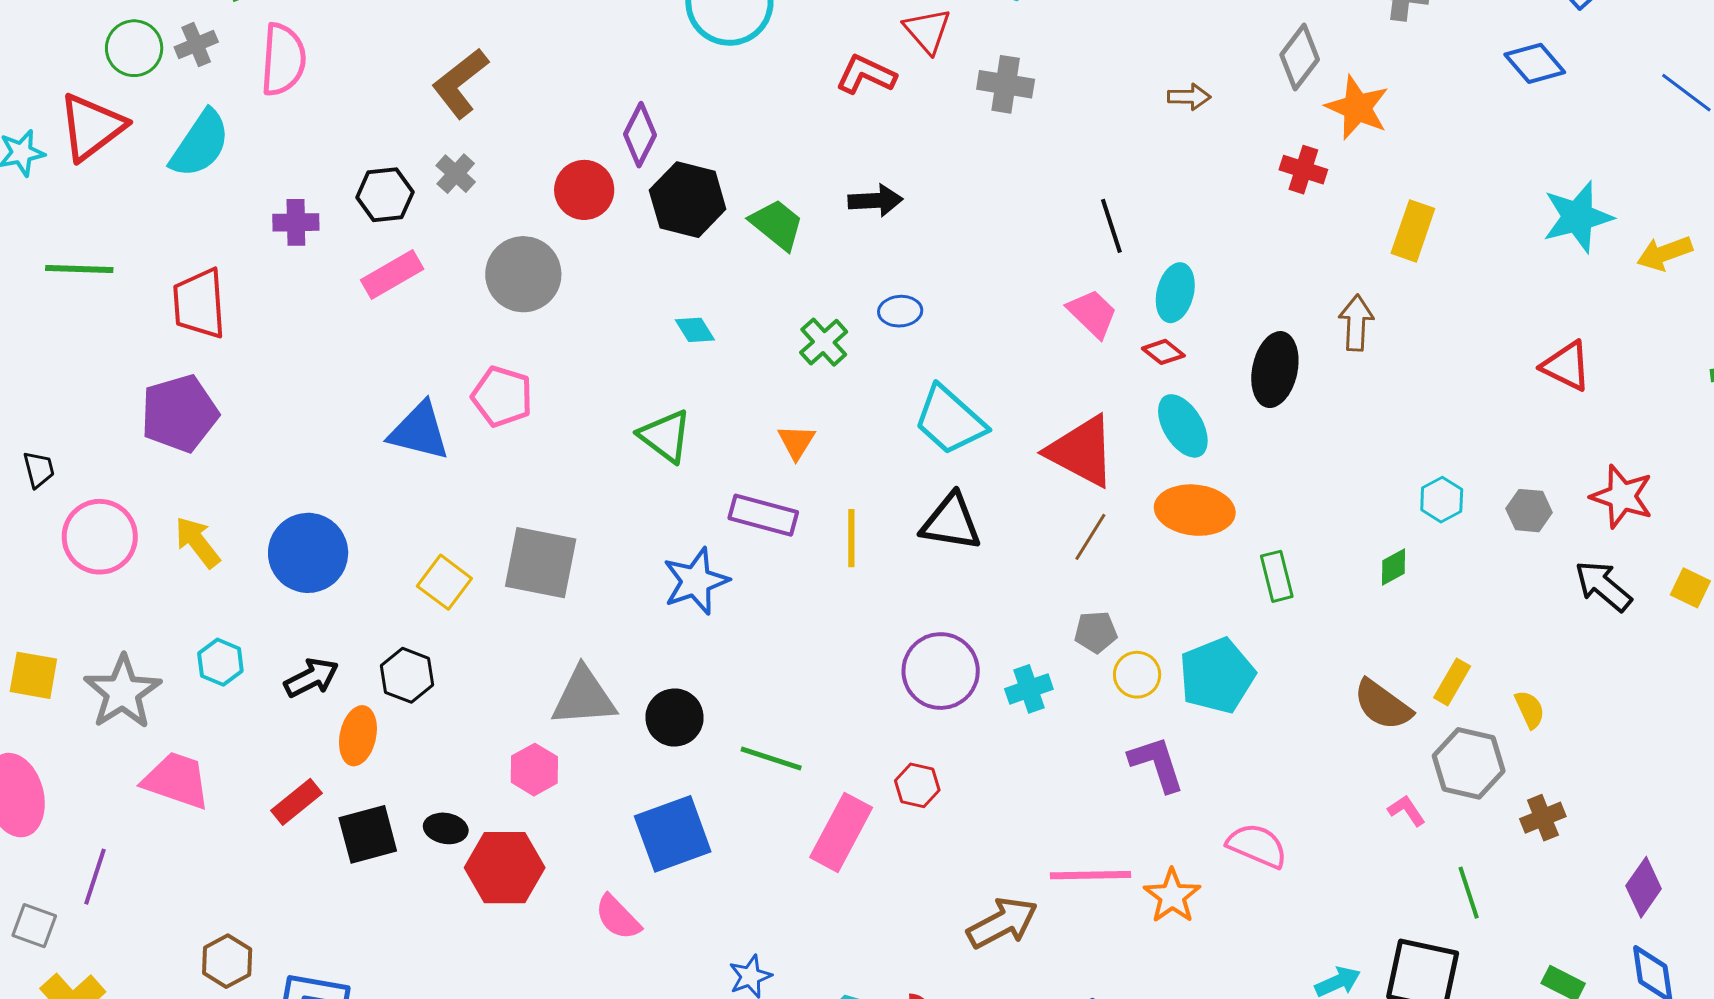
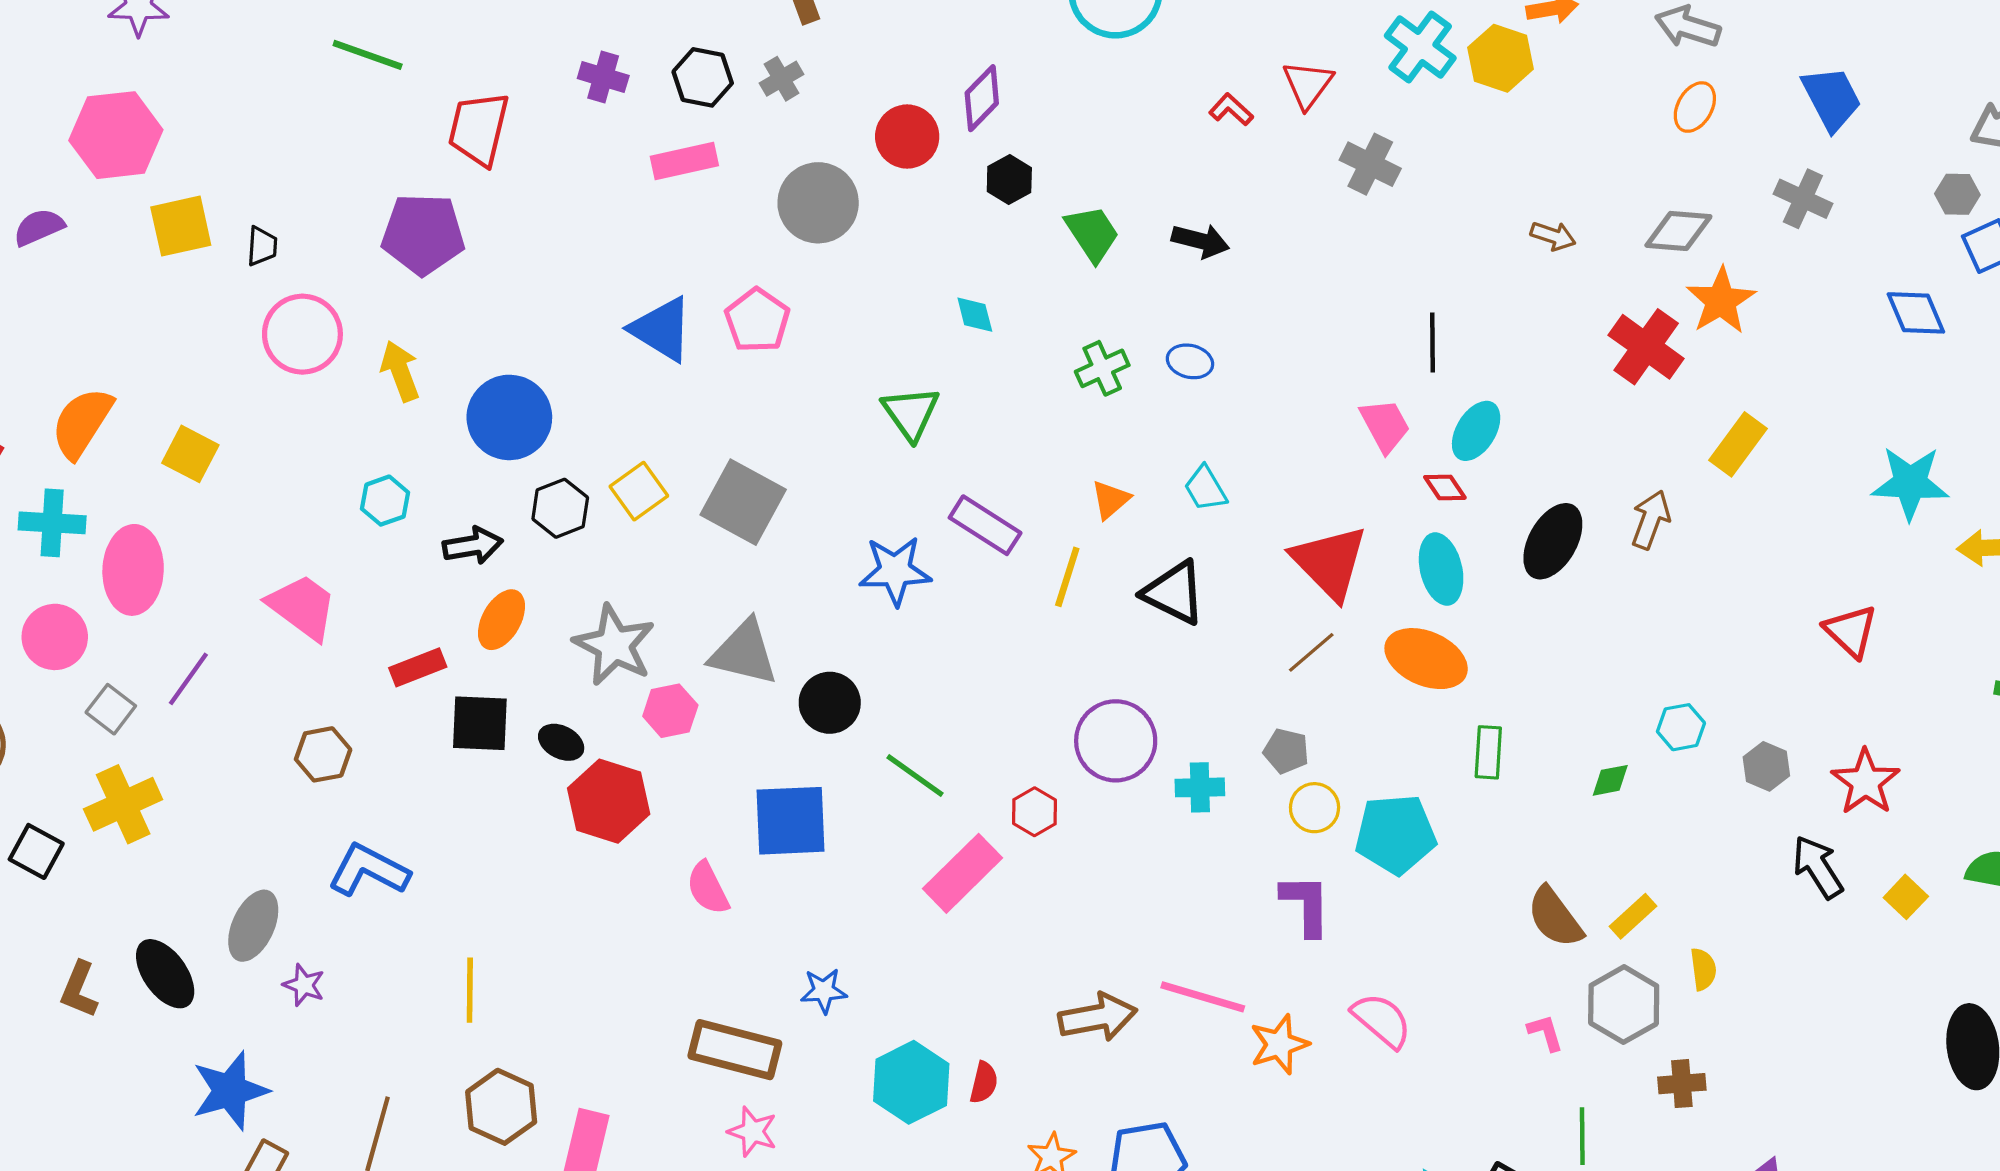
gray diamond: (1300, 57) -> (1678, 231), turned 40
red L-shape: (866, 75) -> (1231, 110), size x0.7
red cross: (1303, 170) -> (1646, 347), size x1.5
black hexagon: (688, 200) -> (1009, 180), size x0.6
cyan trapezoid: (950, 420) -> (1206, 488), size x0.6
orange triangle: (796, 442) -> (1111, 500), moved
black hexagon: (407, 675) -> (560, 508), moved
gray star: (123, 692) -> (614, 645), moved, turned -30
red hexagon: (917, 785) -> (1035, 812), moved
brown hexagon: (227, 961) -> (323, 754), moved

